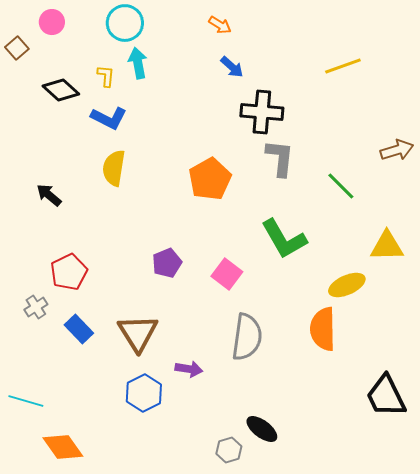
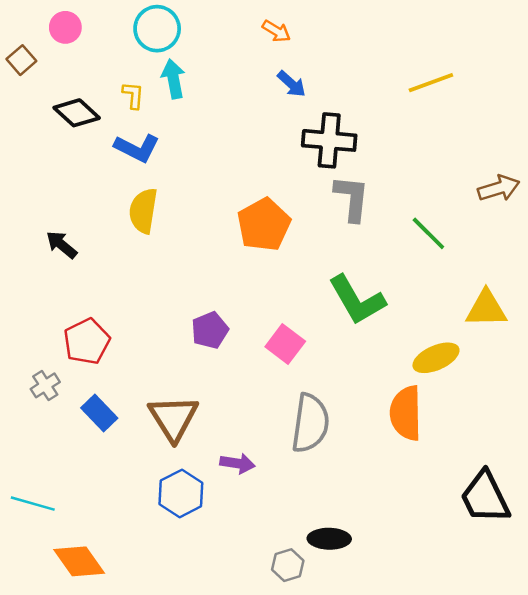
black ellipse: (262, 429) -> (329, 539), turned -36

